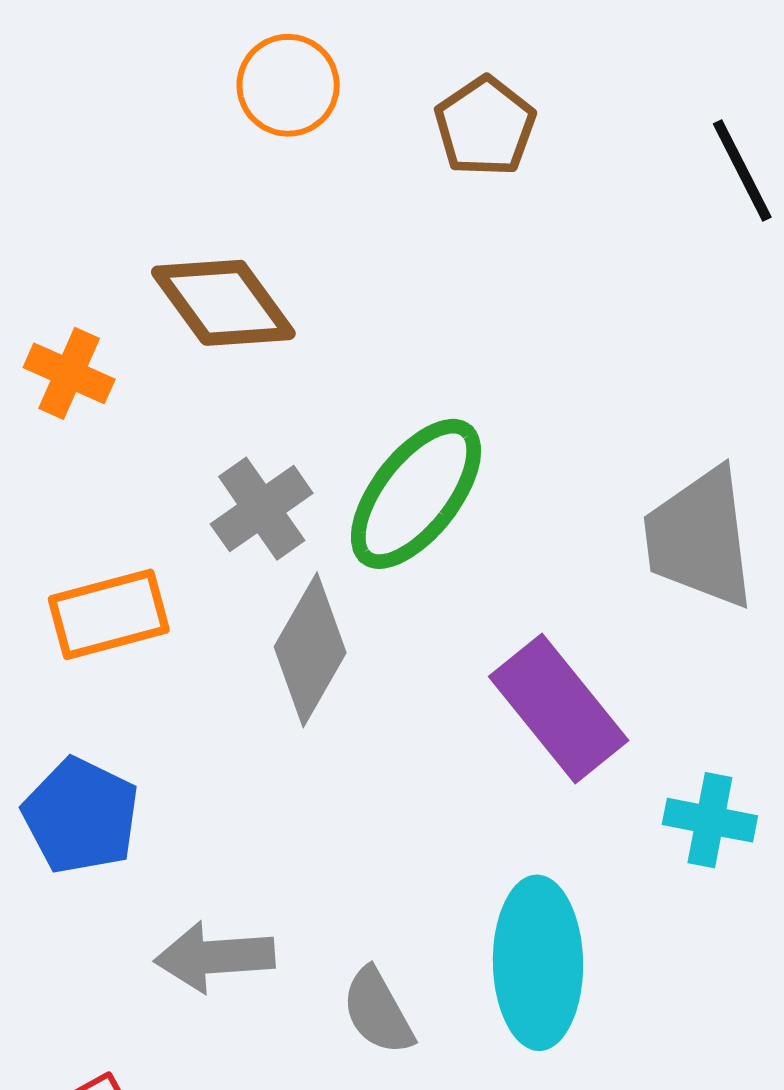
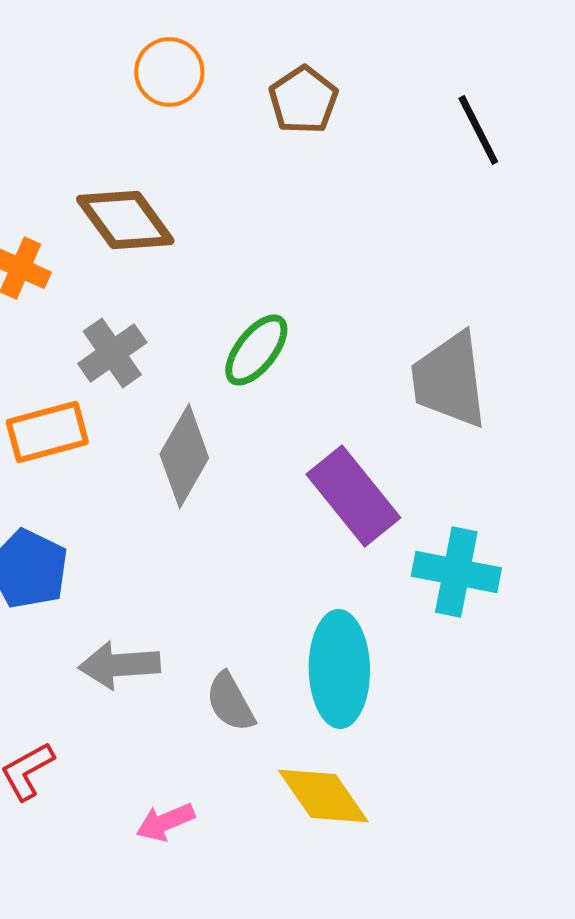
green ellipse: (416, 494) -> (256, 350), size x0.7
gray cross: (262, 509) -> (112, 353), moved
cyan cross: (710, 820) -> (456, 572), size x1.4

